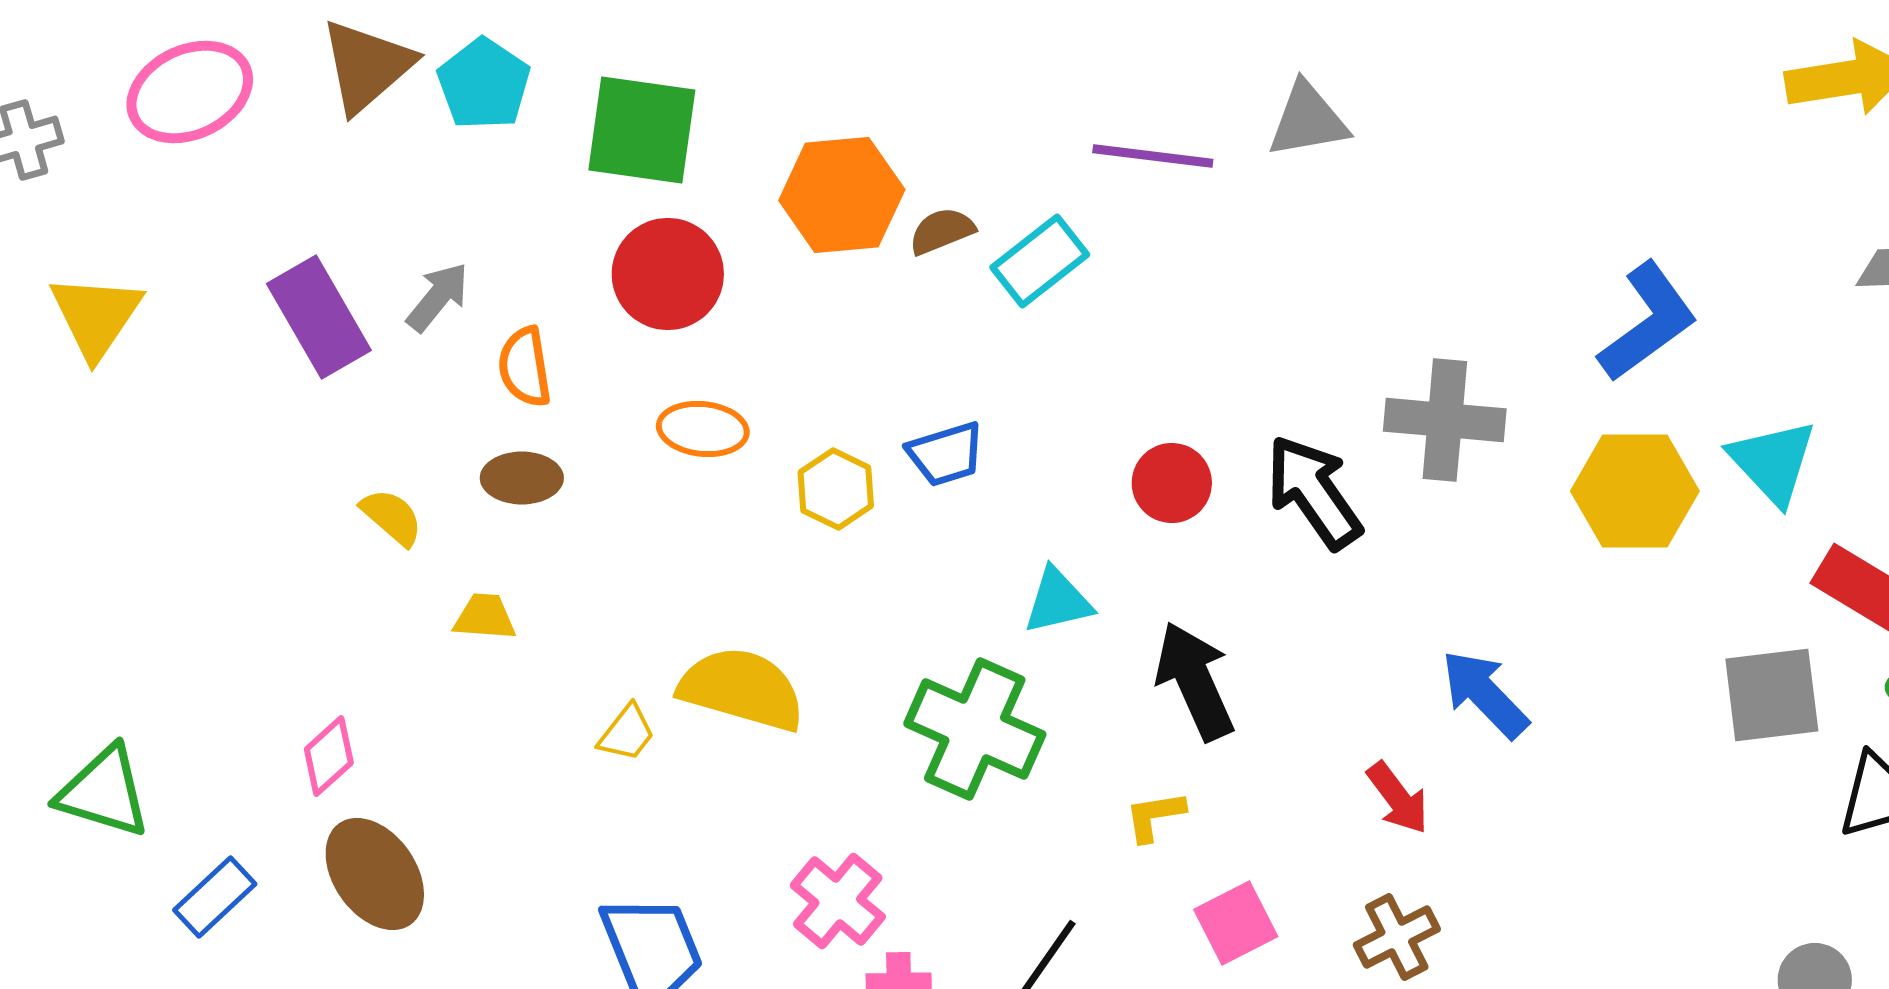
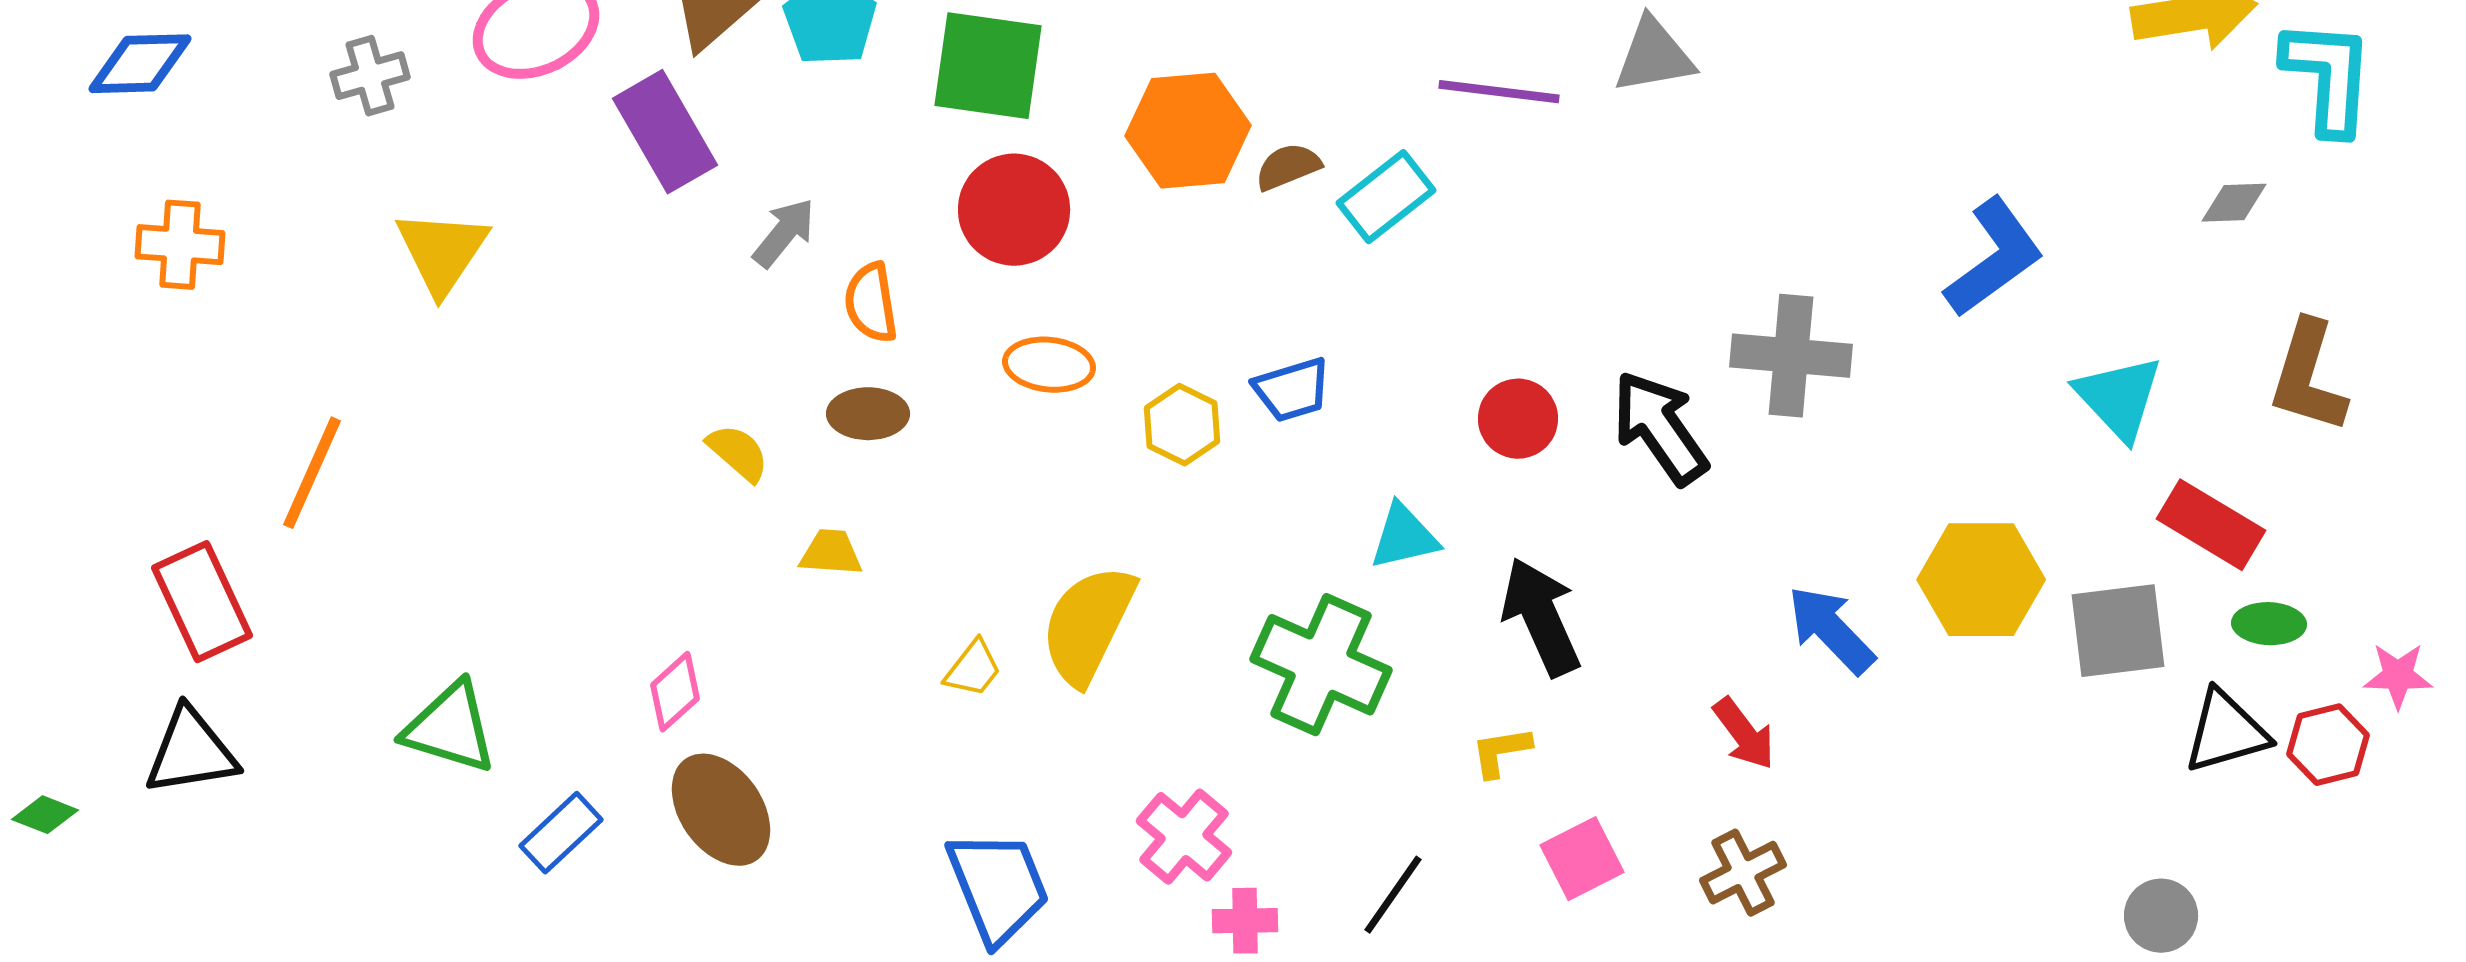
purple rectangle: (319, 317) -> (665, 132), moved
yellow hexagon: (1635, 491) -> (1981, 580), moved
yellow semicircle: (742, 689) -> (1088, 625), turned -80

